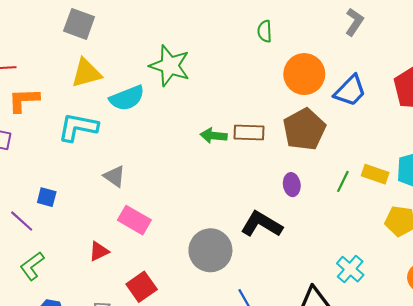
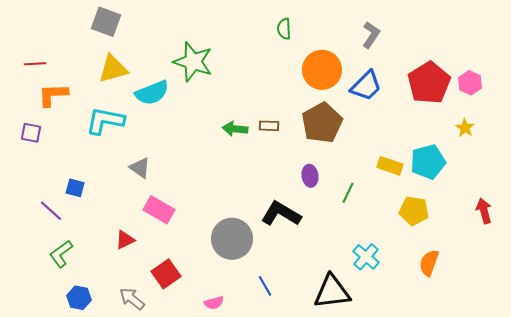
gray L-shape: (354, 22) -> (371, 35), moved
brown rectangle: (249, 132) -> (269, 126), size x0.7
green line: (343, 181) -> (348, 193), moved

